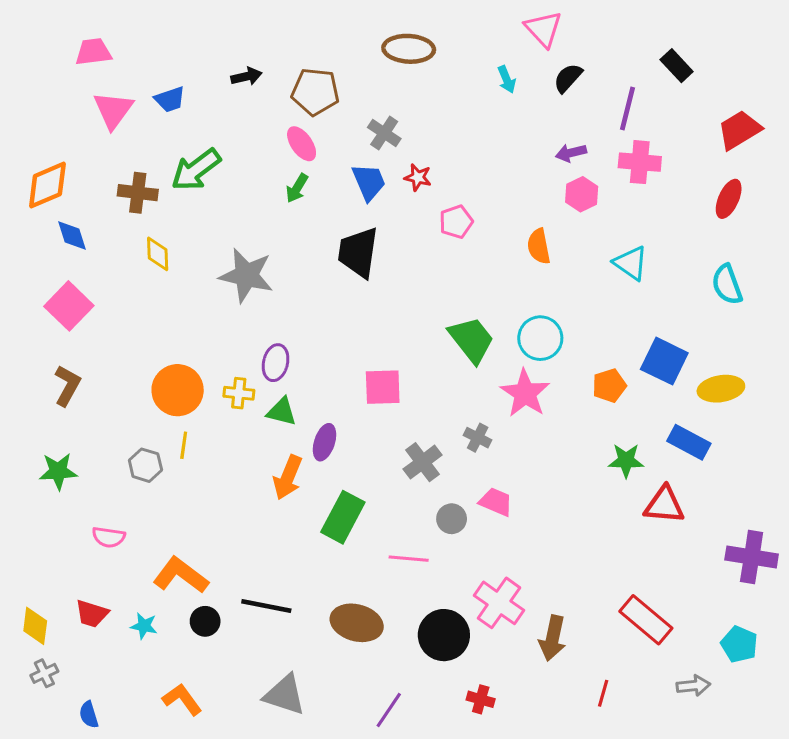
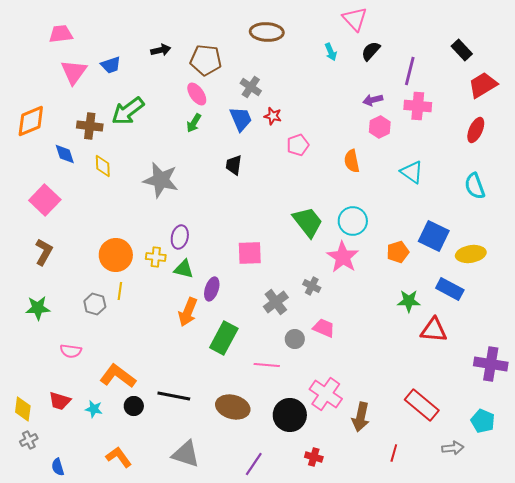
black rectangle: (677, 66) -> (462, 50), moved
blue diamond: (72, 236) -> (65, 154), moved
black trapezoid: (358, 252) -> (234, 165), size x0.6

